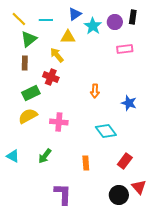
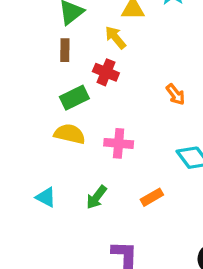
orange arrow: (95, 91) -> (176, 94), turned -40
yellow semicircle: (28, 116) -> (70, 134), turned 42
orange rectangle: (86, 163) -> (152, 197), moved, turned 64

